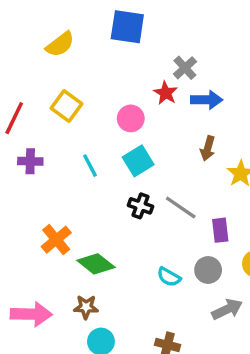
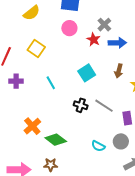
pink circle: (131, 118) -> (69, 28), moved
cyan square: (138, 161) -> (87, 73), moved

